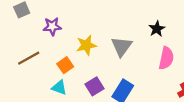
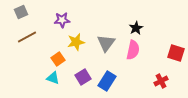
purple star: (52, 26) -> (62, 20), moved
brown line: (29, 58) -> (27, 37), moved
pink semicircle: (166, 58) -> (133, 50), moved

